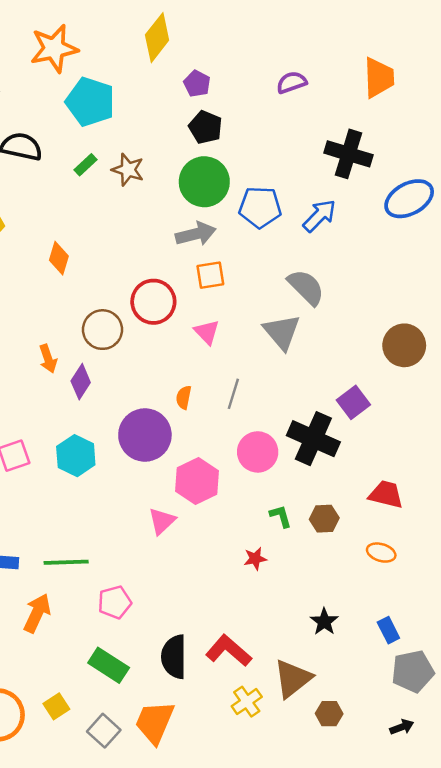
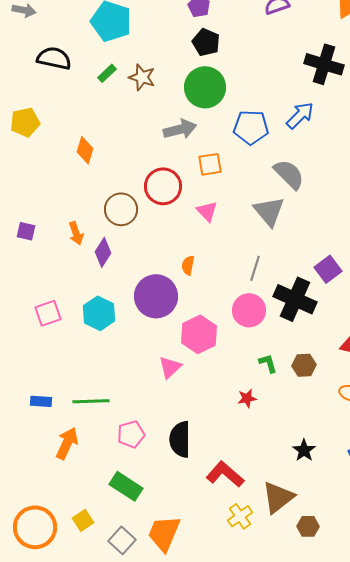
blue pentagon: (260, 207) -> (251, 127), moved
gray arrow: (196, 234) -> (180, 129), moved
gray line: (233, 394) -> (255, 268), moved
black semicircle: (174, 657) -> (180, 439), moved

